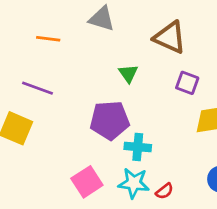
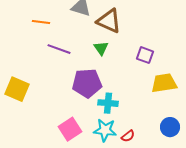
brown triangle: (170, 37) -> (109, 21), moved
purple line: (38, 88) -> (59, 49), moved

